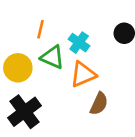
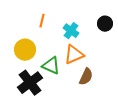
green triangle: (52, 57) -> (51, 66), moved

